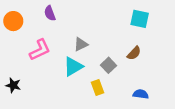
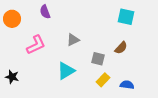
gray square: (109, 65) -> (98, 59), turned -32
cyan triangle: (73, 66) -> (66, 71), moved
yellow rectangle: (97, 88) -> (103, 80), moved, turned 64

